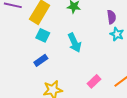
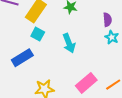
blue rectangle: (41, 60) -> (22, 58), moved, size x1.5
pink rectangle: (94, 81) -> (86, 83), size x1.5

